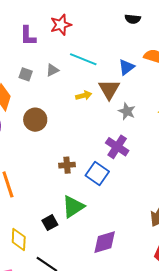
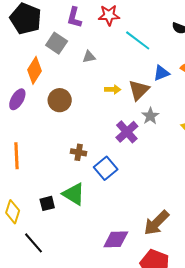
cyan line: (83, 59) -> (138, 40), moved
gray square: (26, 74) -> (57, 43), moved, size x1.5
purple cross: (117, 147) -> (127, 132), moved
green triangle: (73, 207) -> (74, 194), turned 50
purple diamond: (105, 242) -> (116, 239), moved

